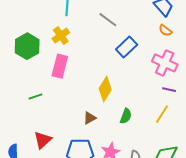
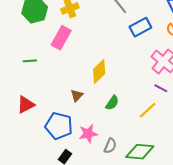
blue rectangle: (127, 47) -> (140, 27), moved
brown triangle: (90, 118) -> (77, 95), turned -32

